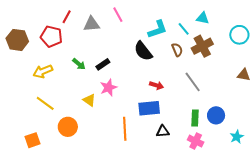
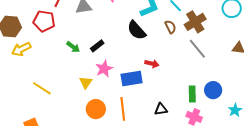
yellow arrow: (43, 71) -> (21, 49), moved
gray line: (193, 82) -> (197, 49), moved
yellow triangle: (89, 100) -> (86, 82), turned 32
blue rectangle: (149, 108) -> (132, 79), moved
orange circle: (68, 127) -> (96, 109), moved

